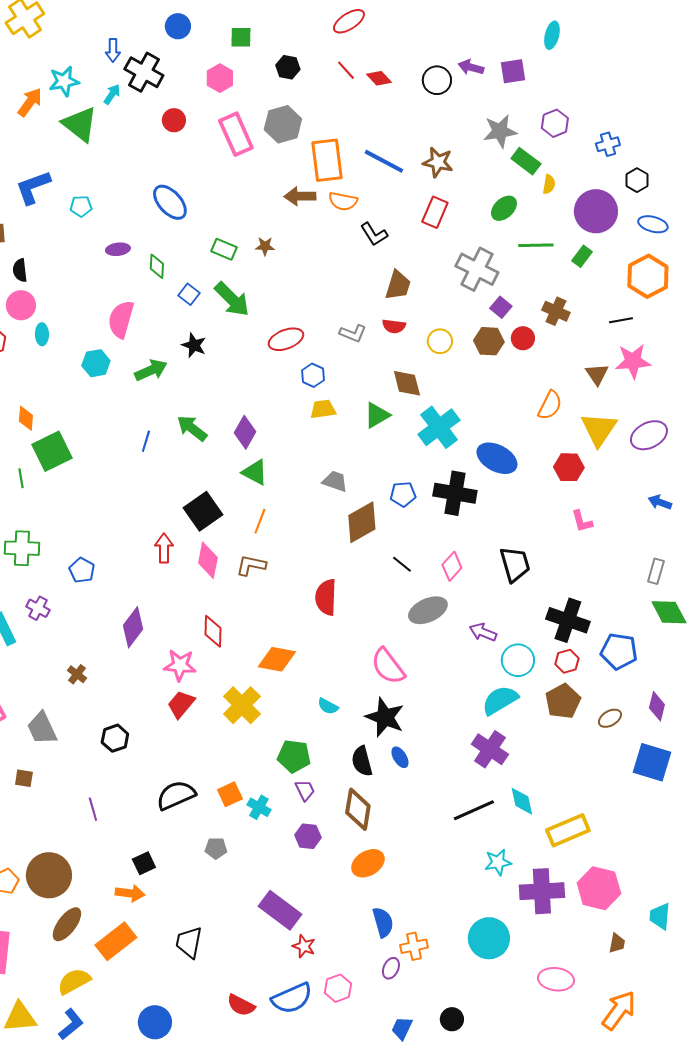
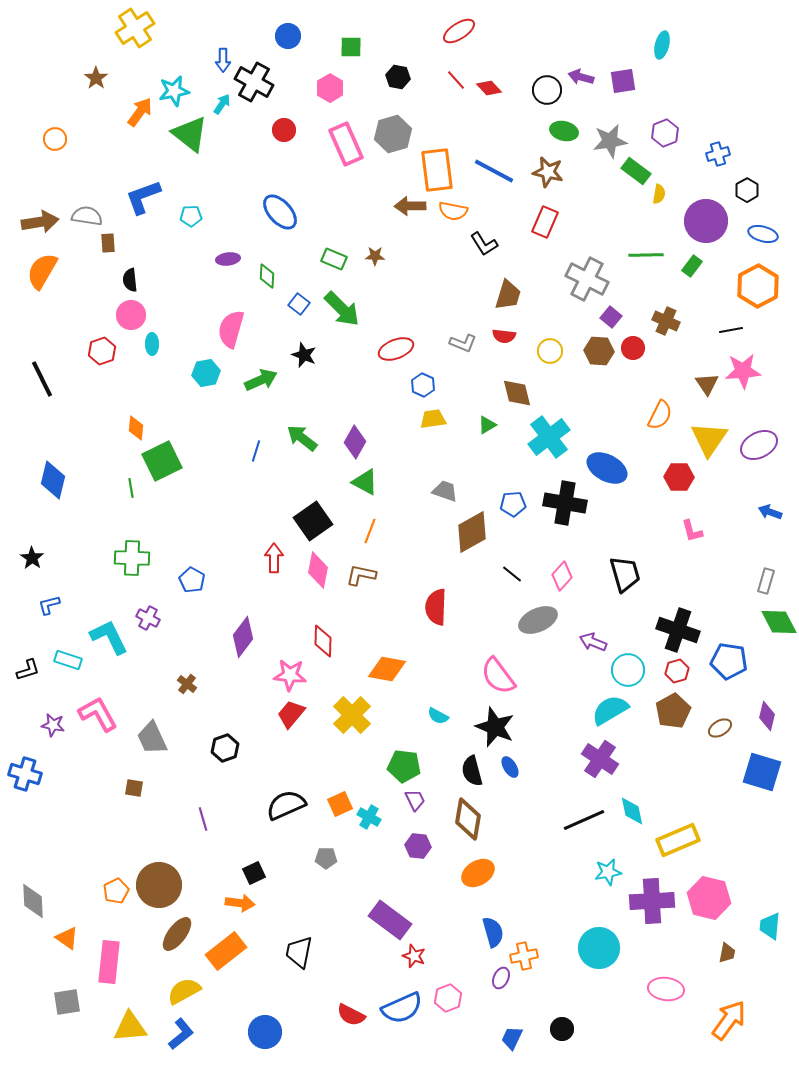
green ellipse: (504, 208) -> (564, 131), moved, turned 56
green triangle: (377, 415) -> (487, 425), size x0.7

